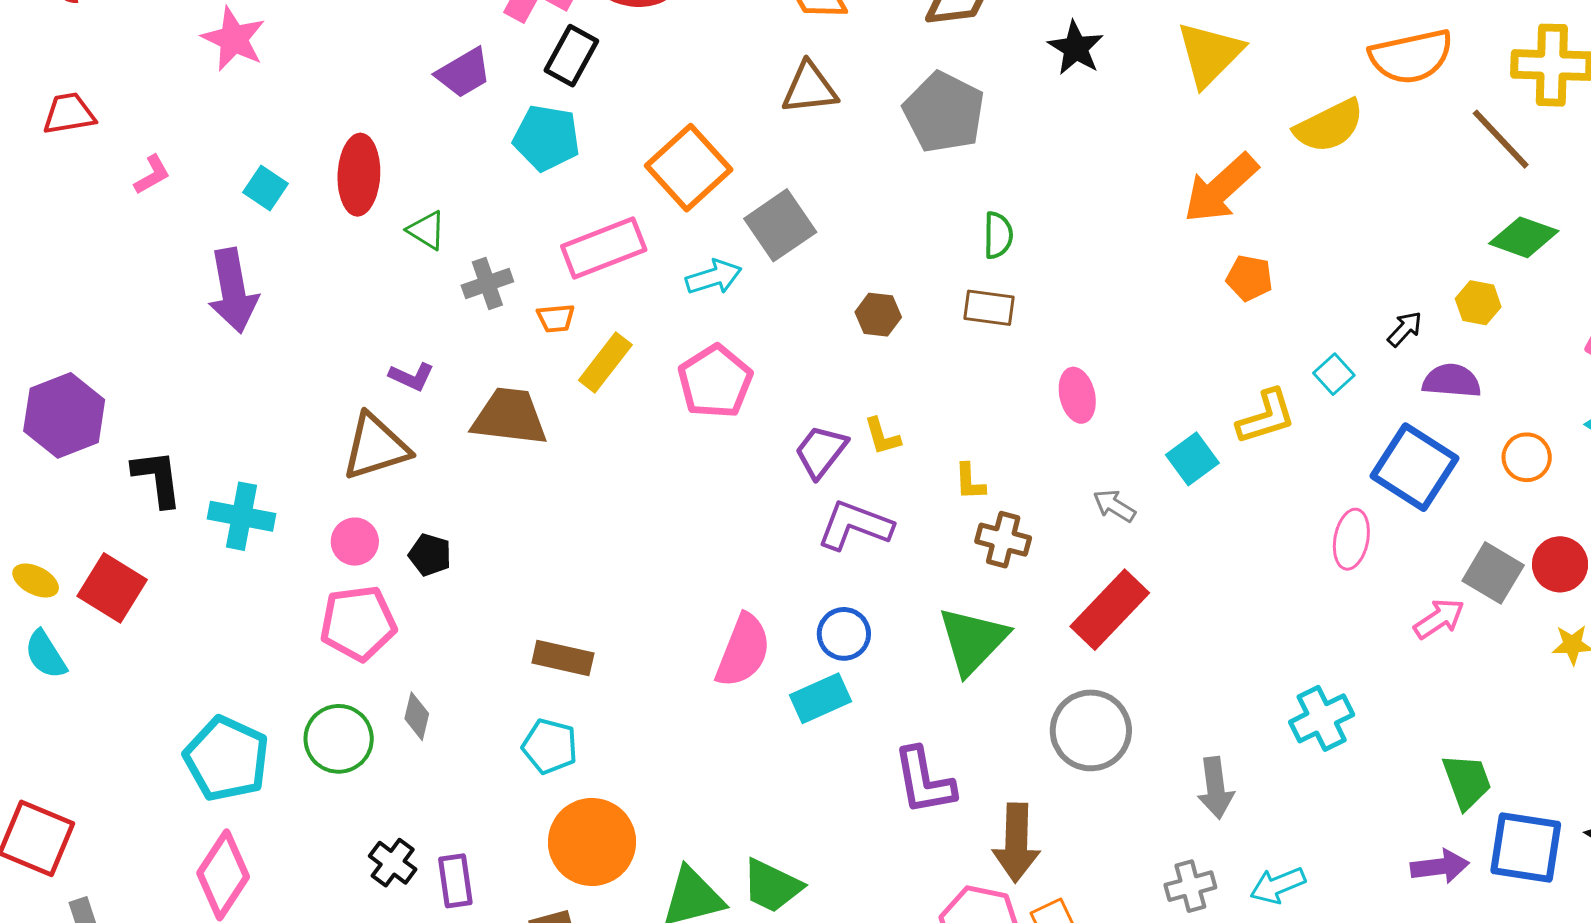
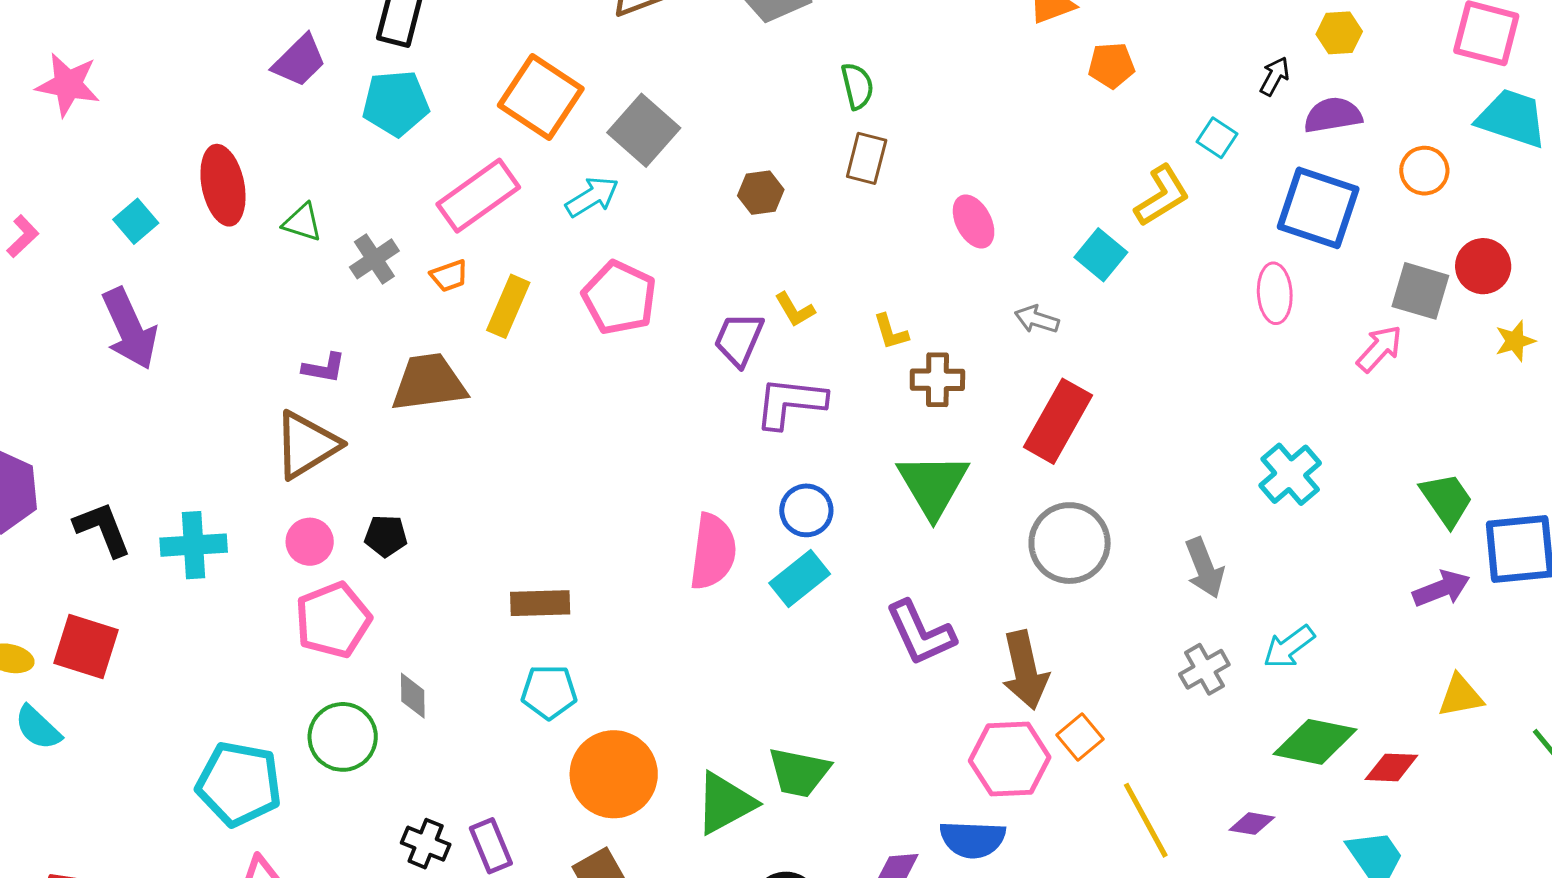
cyan square: (265, 188) -> (136, 221), turned 30
brown rectangle: (989, 308) -> (867, 158), turned -69

